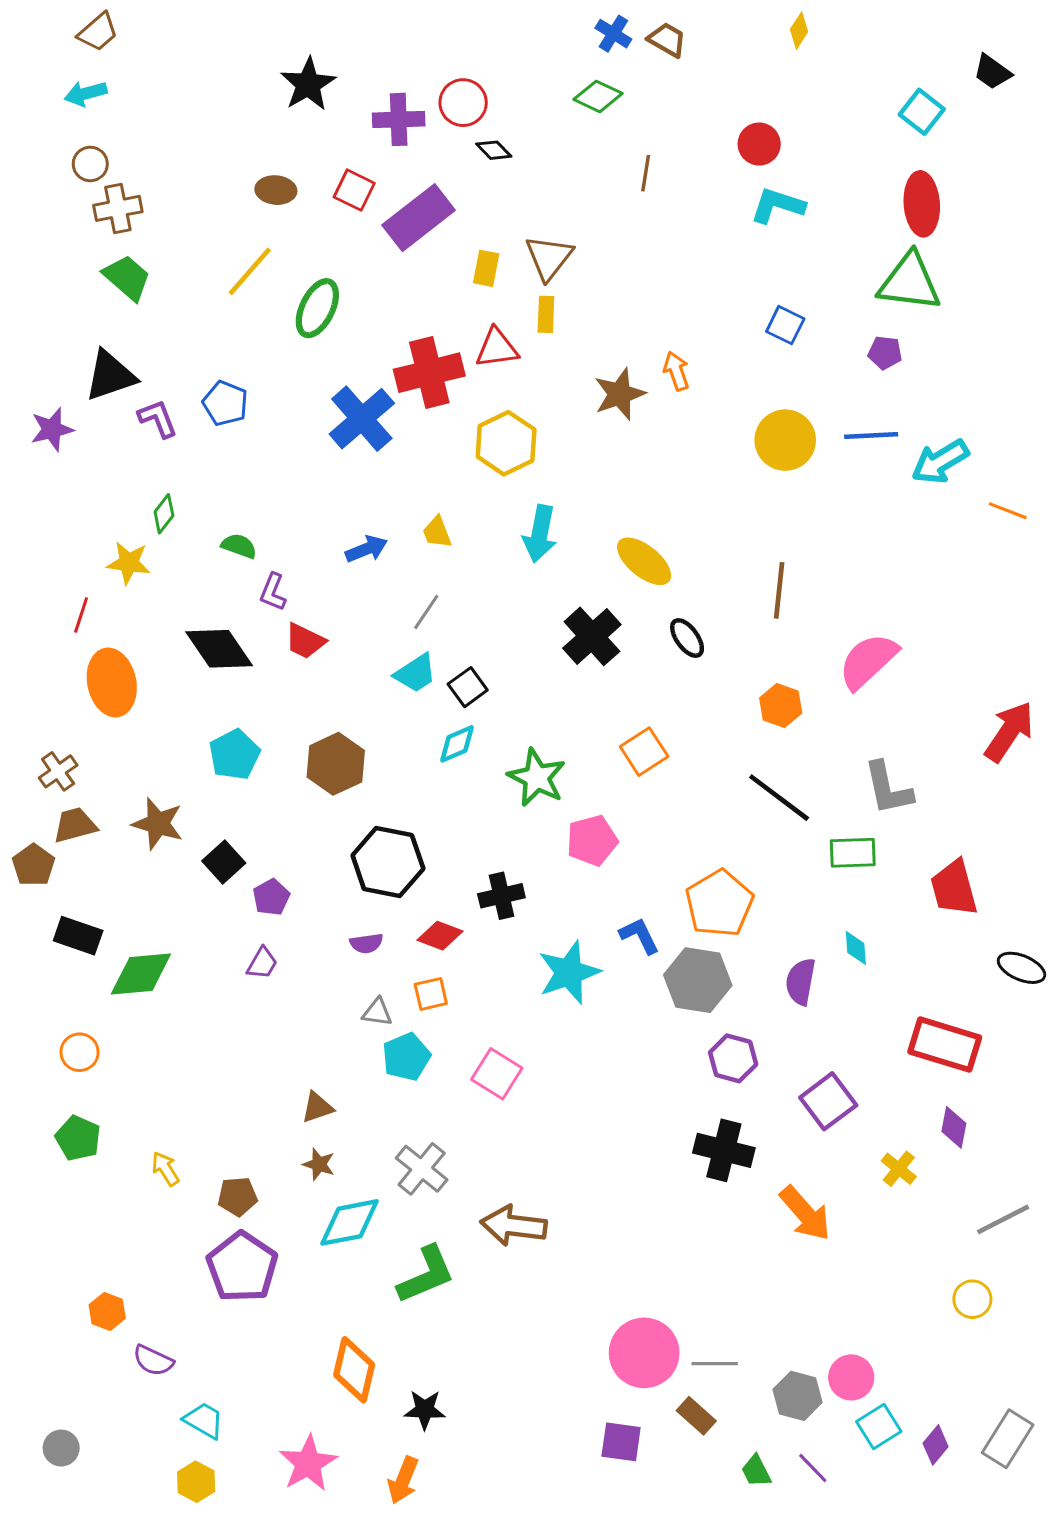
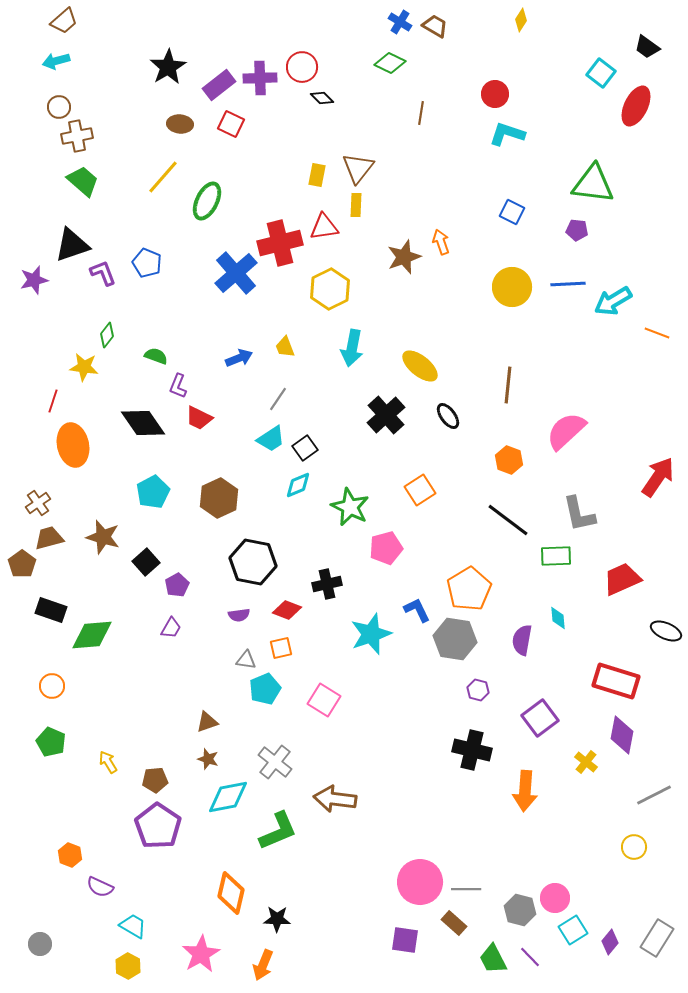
black star: (308, 84) -> (168, 67), moved
red ellipse: (922, 204) -> (636, 106), moved, turned 30
purple rectangle: (419, 218) -> (219, 85), moved, size x0.7
red trapezoid: (954, 888) -> (622, 579), turned 81
purple hexagon: (733, 1058) -> (478, 690), size x0.7
purple diamond: (954, 1127) -> (622, 735), size x1.4
orange arrow: (805, 1213) -> (525, 791), turned 45
green trapezoid: (756, 1471) -> (493, 959), size x1.4

